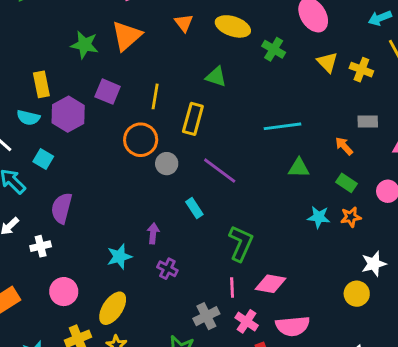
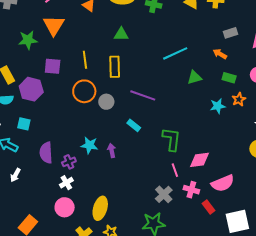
white cross: (41, 246) -> (66, 183), moved
cyan star: (119, 257) -> (89, 145), moved, turned -30
purple cross: (167, 269) -> (69, 162), moved, turned -32

